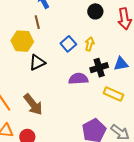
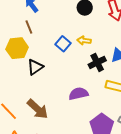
yellow arrow: (90, 44) -> (84, 41), turned -88
purple semicircle: (78, 79) -> (78, 94), moved

